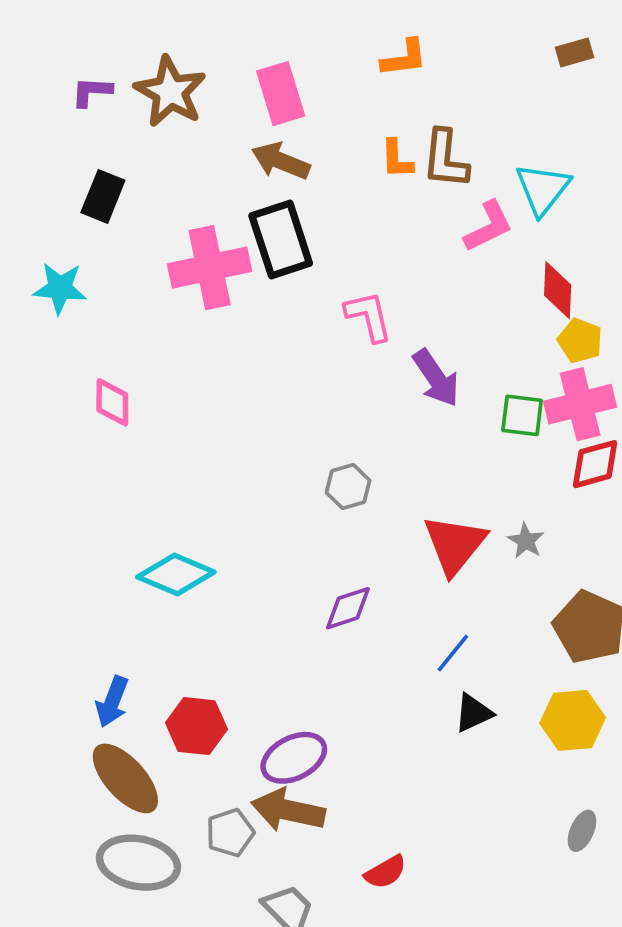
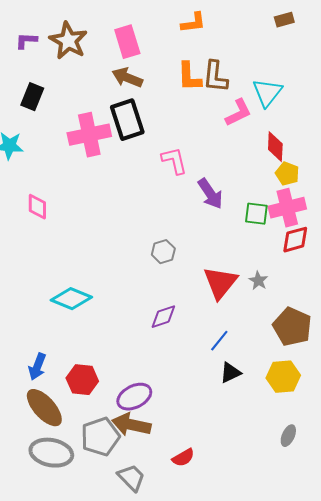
orange L-shape: (397, 159) -> (189, 77), size x1.4
gray pentagon: (230, 833) -> (100, 437), size x1.5

